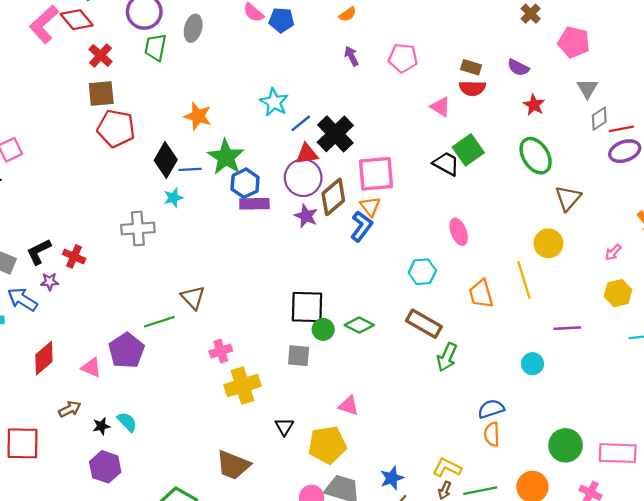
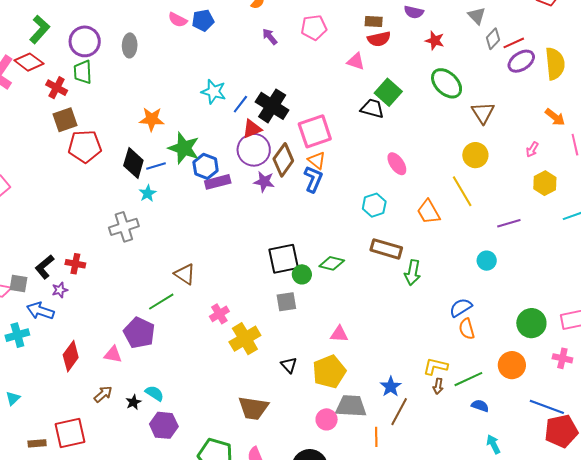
green trapezoid: (155, 47) -> (83, 72), moved
purple hexagon: (105, 467) -> (164, 425), moved

